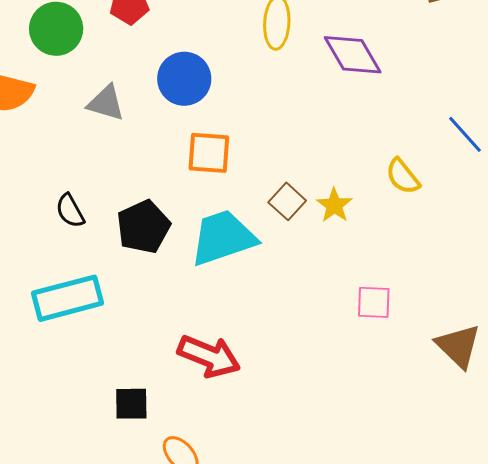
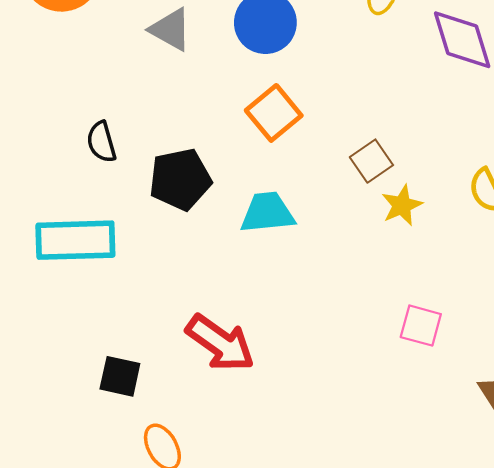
orange square: (209, 153) -> (274, 113), turned 33
brown square: (287, 201) -> (371, 161), moved
cyan trapezoid: (223, 238) -> (267, 213), size x0.7

